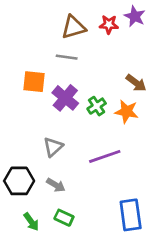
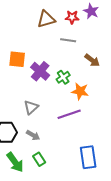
gray line: (67, 57) -> (68, 40), moved
orange star: (127, 112) -> (80, 91), moved
green rectangle: (64, 218) -> (39, 159), turned 32
green arrow: (31, 222) -> (15, 162), size x1.5

